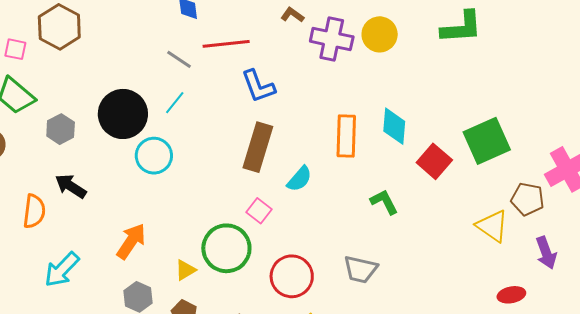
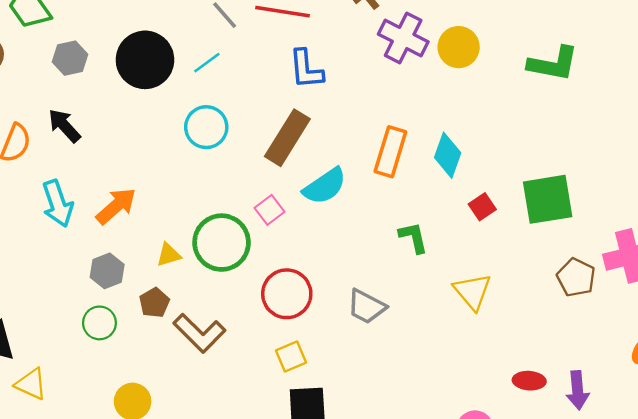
cyan circle: (154, 156) -> (206, 127), moved
red square: (434, 161) -> (482, 207), size x0.7
cyan semicircle: (299, 179) -> (325, 186), size x1.4
yellow triangle: (492, 226) -> (473, 292), moved
purple arrow: (546, 253) -> (578, 390), moved
cyan arrow: (62, 270) -> (58, 204), moved, turned -78

